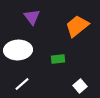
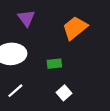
white square: (80, 86) -> (64, 93), moved

